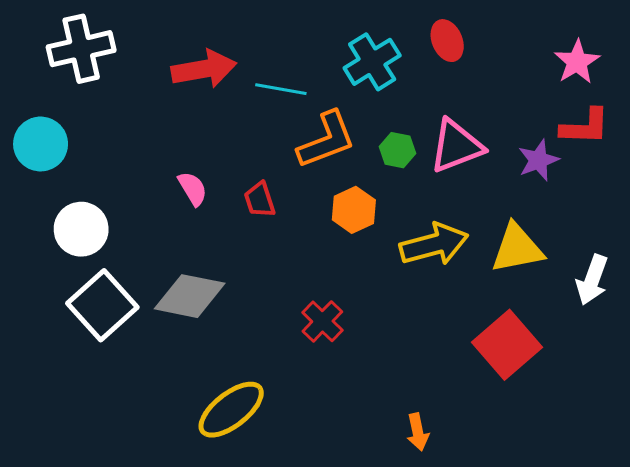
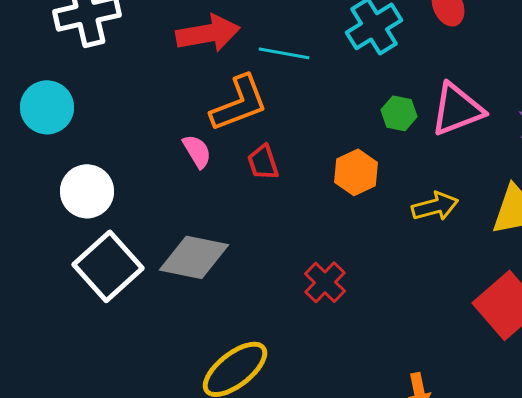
orange L-shape: (326, 140) -> (239, 103), moved
yellow arrow: (434, 244) -> (435, 206), size x0.7

